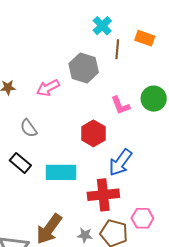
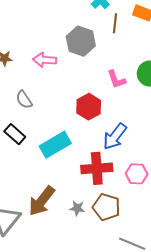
pink arrow: (48, 88) -> (45, 60), turned 30
cyan rectangle: (61, 172) -> (55, 145), turned -32
pink hexagon: (142, 218) -> (137, 174), moved

